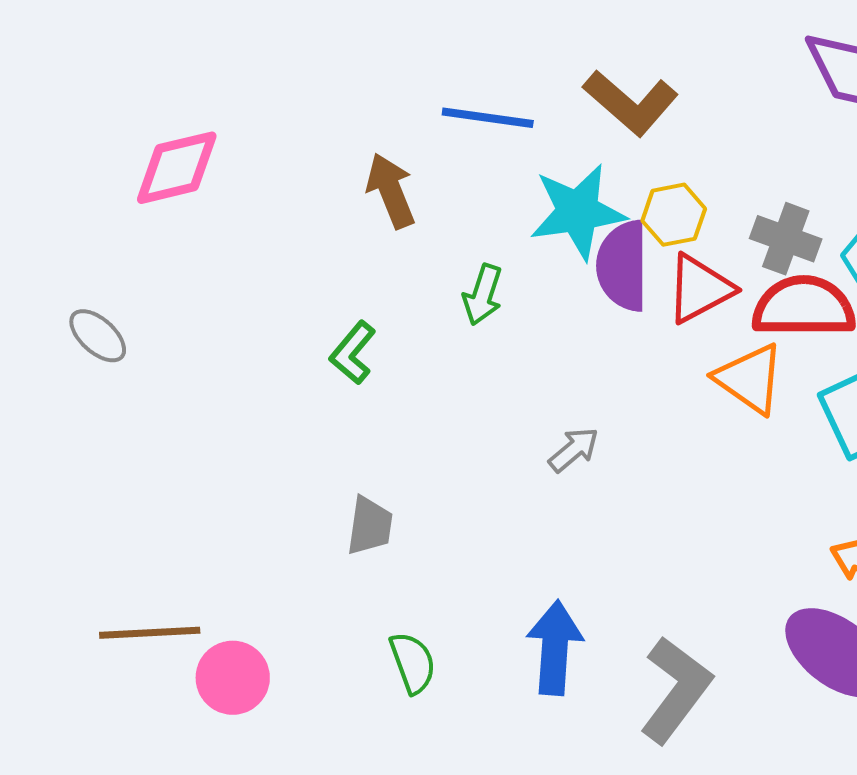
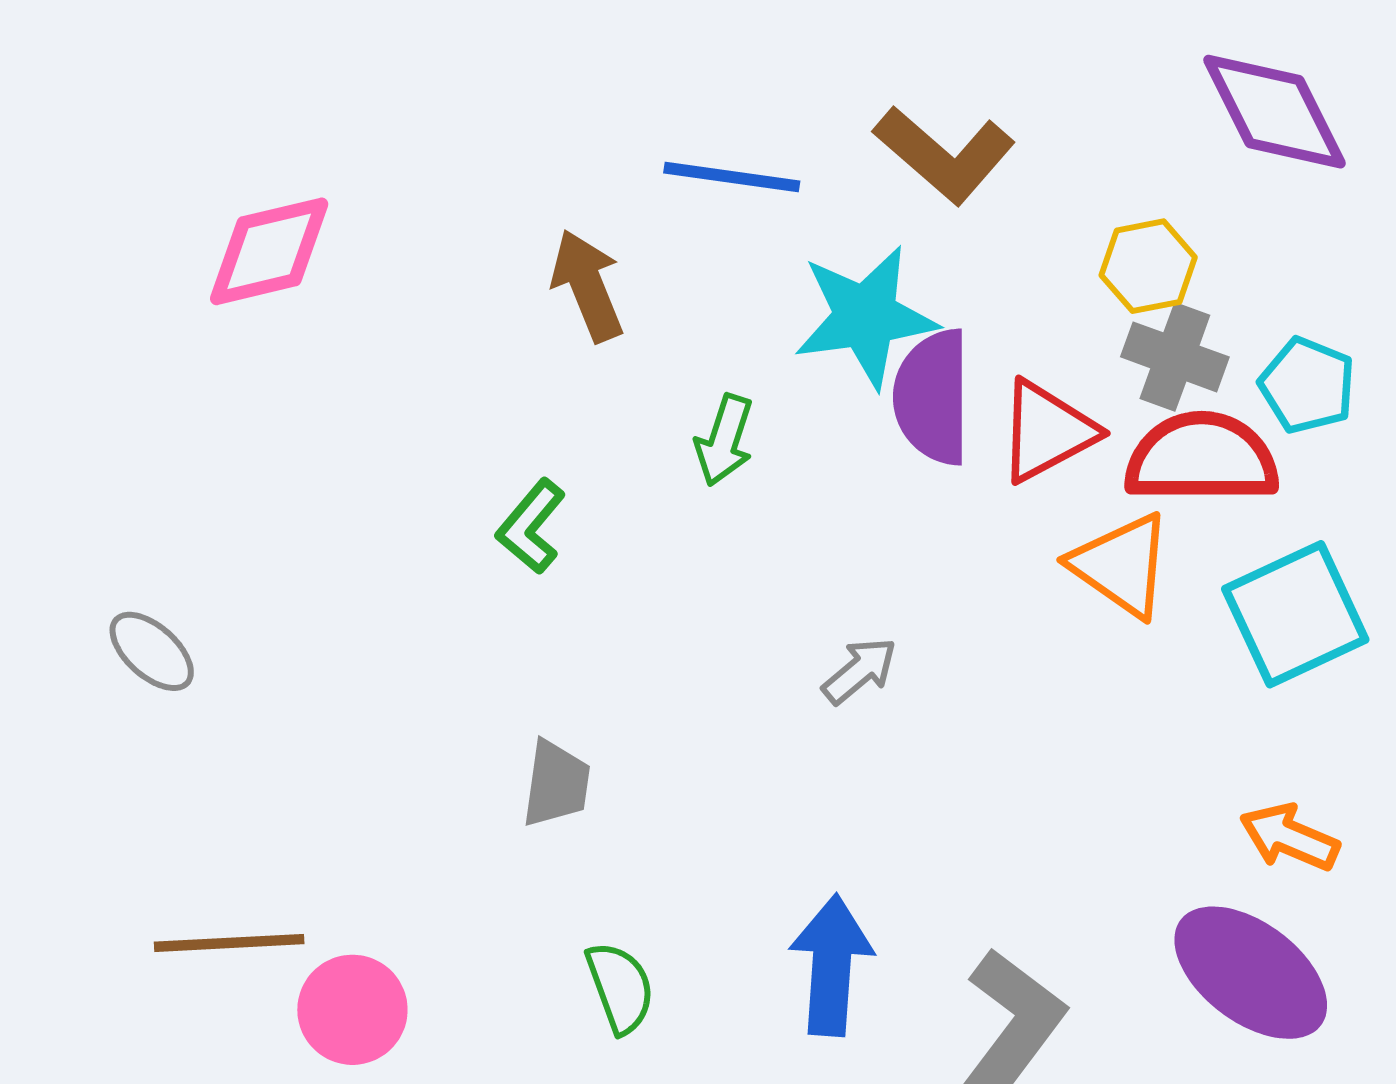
yellow hexagon: (674, 215) -> (1148, 266), moved
gray ellipse: (98, 336) -> (152, 651), moved

